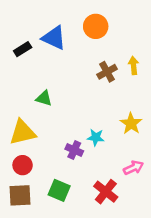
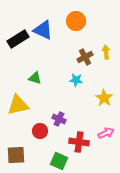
black rectangle: (23, 49) -> (18, 39), size x1.5
cyan star: (96, 137) -> (76, 80), moved
red circle: (23, 165) -> (40, 131), moved
green square: (59, 190) -> (59, 161), moved
red cross: (106, 192) -> (79, 142), moved, turned -30

